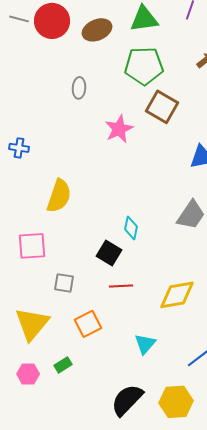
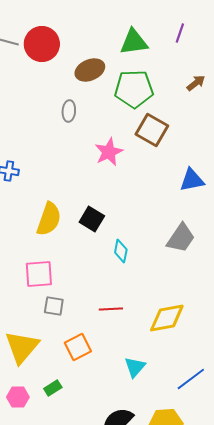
brown ellipse: (97, 30) -> (90, 70), moved
pink square: (32, 246) -> (39, 274), moved
black square: (109, 253) -> (92, 219), moved

